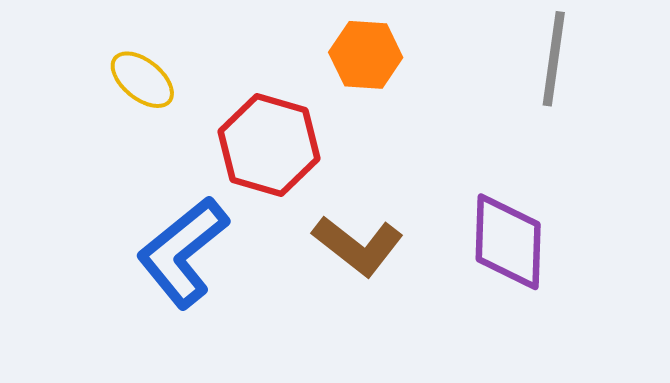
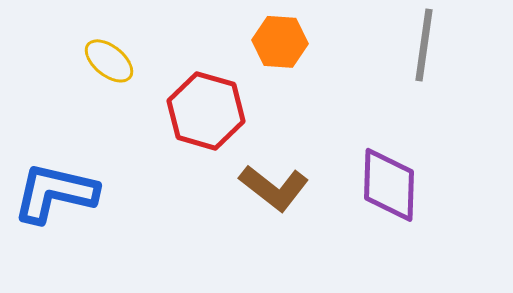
blue L-shape: (183, 252) -> (55, 193), moved, turned 52

